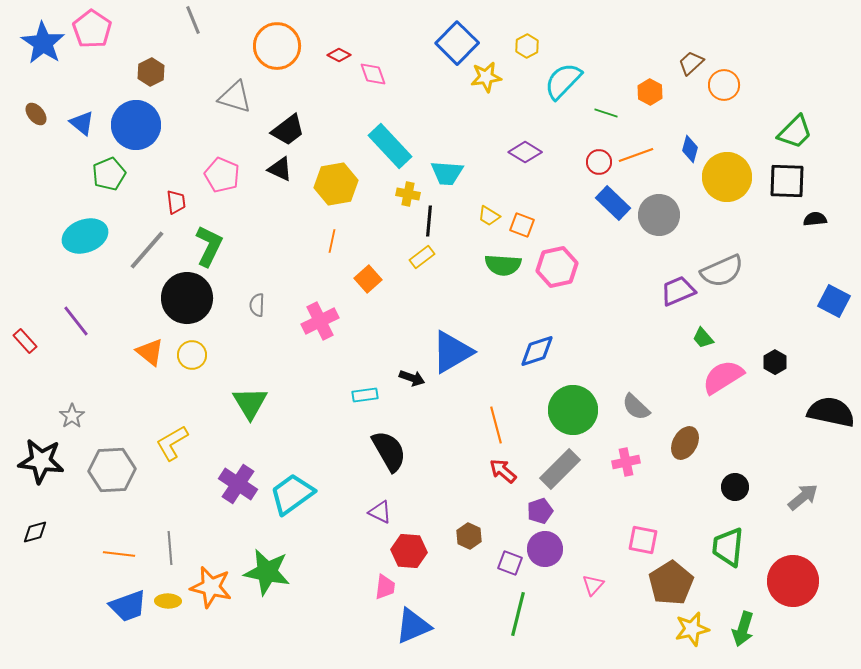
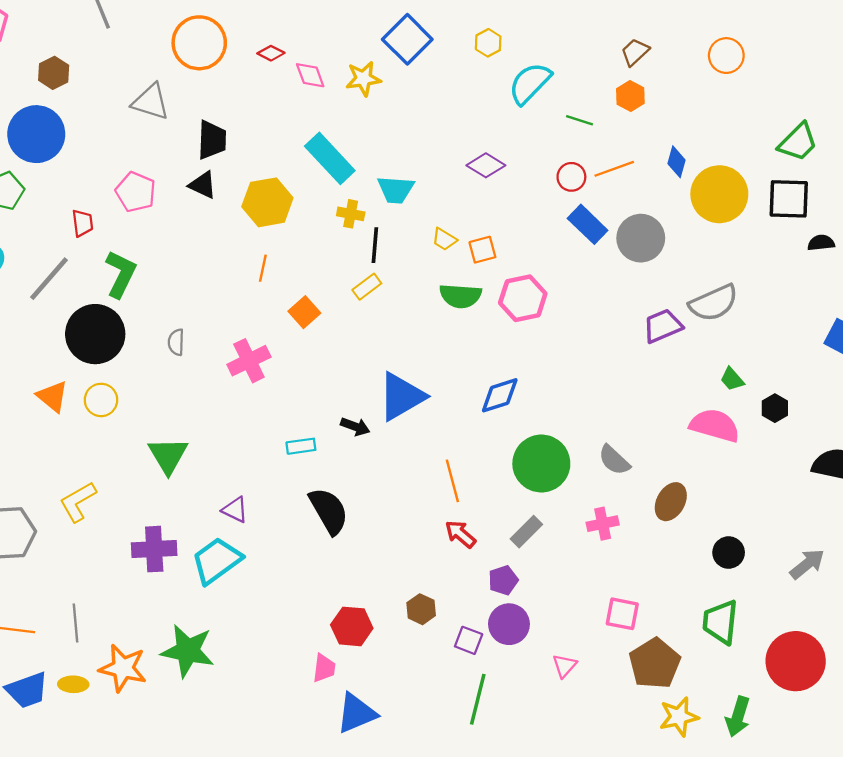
brown trapezoid: (691, 63) -> (635, 52), moved
yellow star: (486, 77) -> (363, 79), moved
orange circle: (724, 85) -> (726, 56), moved
black trapezoid: (288, 130) -> (212, 140), turned -51
orange square: (522, 225) -> (482, 250), turned -35
green trapezoid: (703, 338) -> (732, 379), moved
pink semicircle: (723, 377) -> (715, 425), turned 48
gray rectangle: (560, 469) -> (526, 532), size x0.7
purple cross: (238, 484) -> (154, 549), turned -36
purple triangle: (380, 512) -> (235, 510), moved

